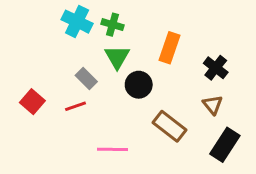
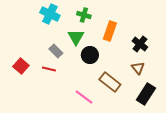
green cross: (112, 25) -> (84, 15), moved
red line: (75, 106) -> (49, 69), turned 32
pink line: (112, 149) -> (84, 97), moved, turned 36

